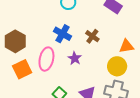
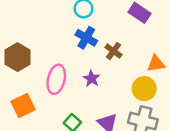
blue cross: (62, 34) -> (86, 38), moved
orange square: (22, 69) -> (23, 105), moved

